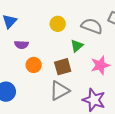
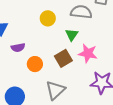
pink star: (100, 65) -> (88, 53), moved, turned -30
gray triangle: (59, 91) -> (55, 90), moved

